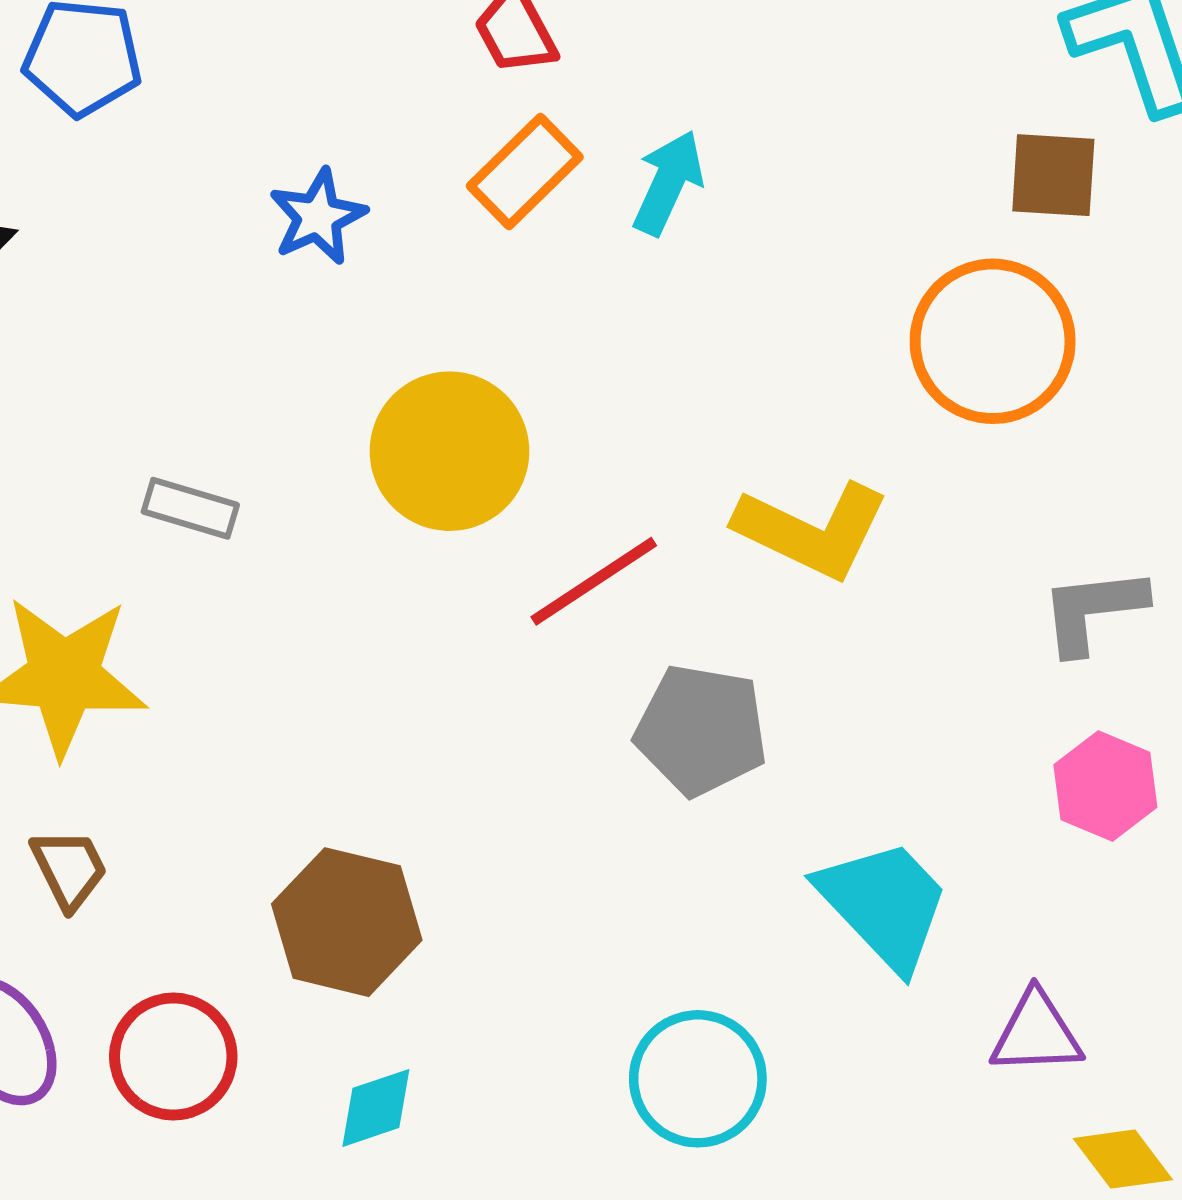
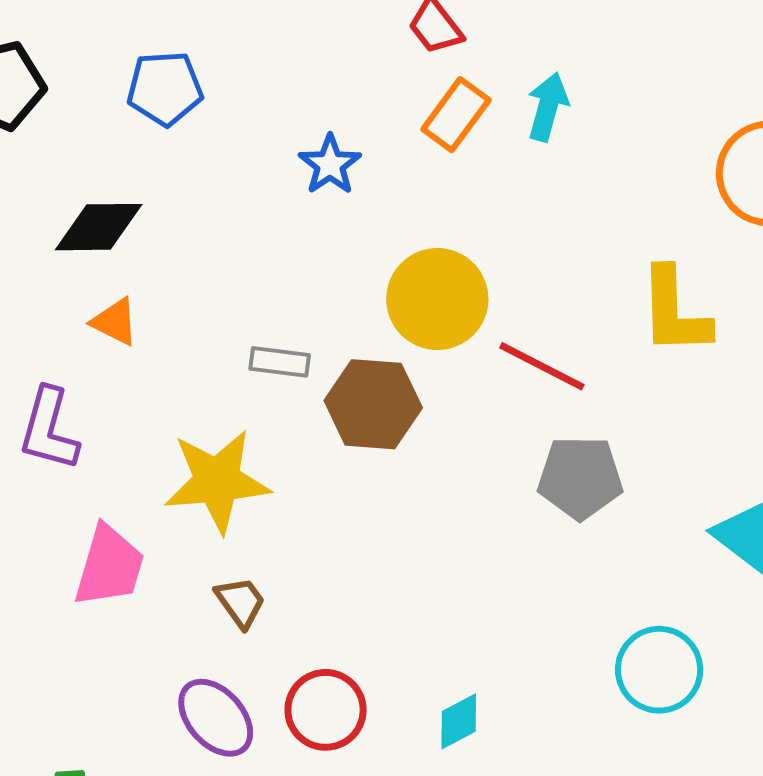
yellow L-shape: (812, 530) -> (674, 311), turned 72
red line: (594, 581) -> (542, 366), turned 70
gray pentagon: (701, 730) -> (580, 478), moved
brown hexagon: (347, 922) -> (373, 404), moved

